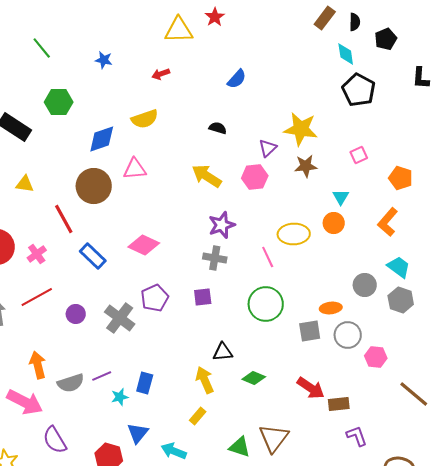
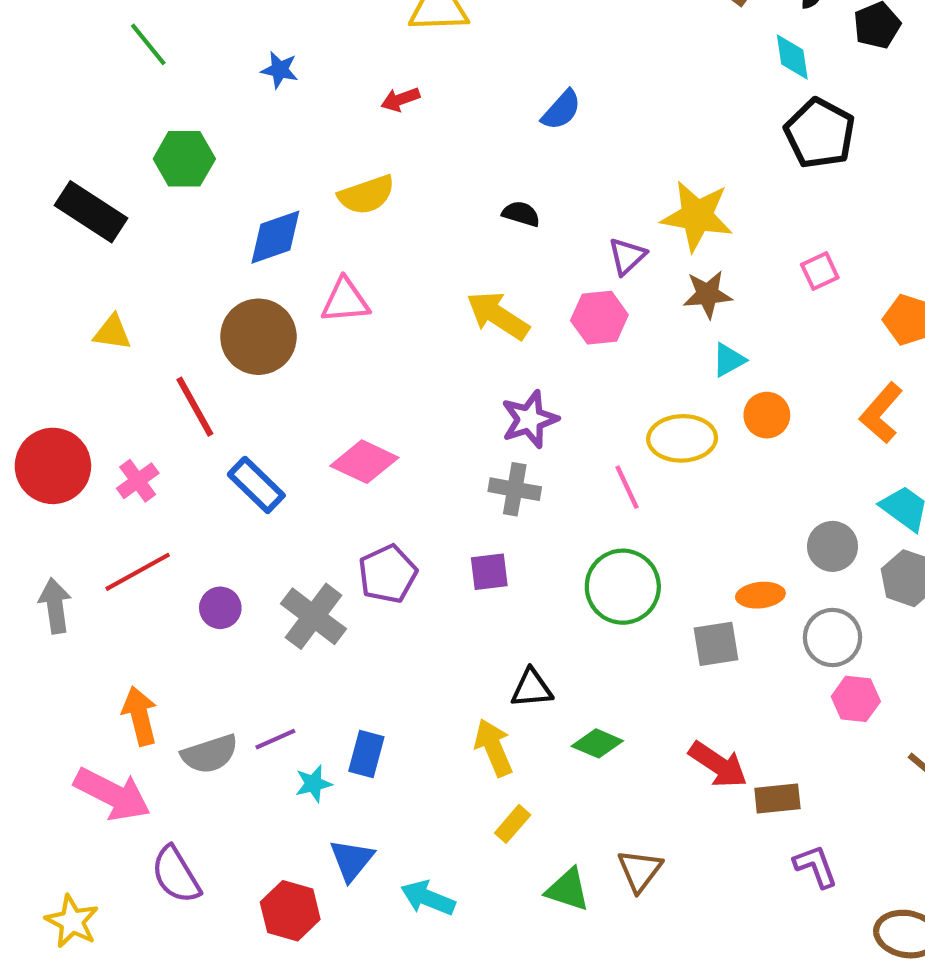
cyan triangle: (341, 197) -> (729, 360), moved, turned 30
gray circle: (348, 335) -> (832, 637), moved
yellow rectangle: (198, 416) -> (513, 824), moved
brown triangle: (274, 438) -> (640, 871), size x0.7

